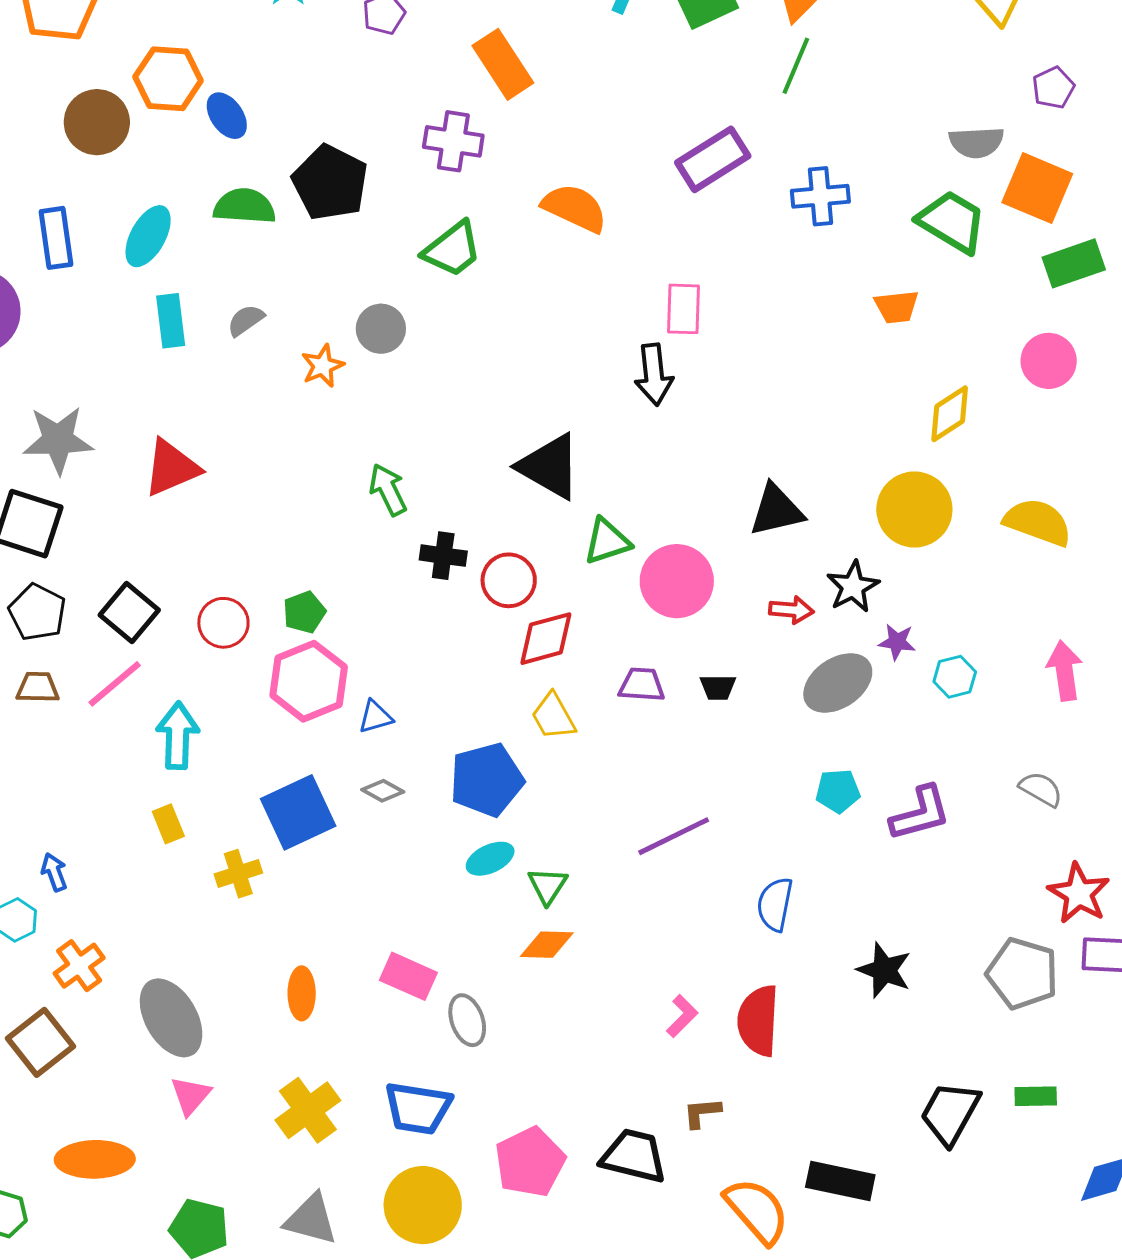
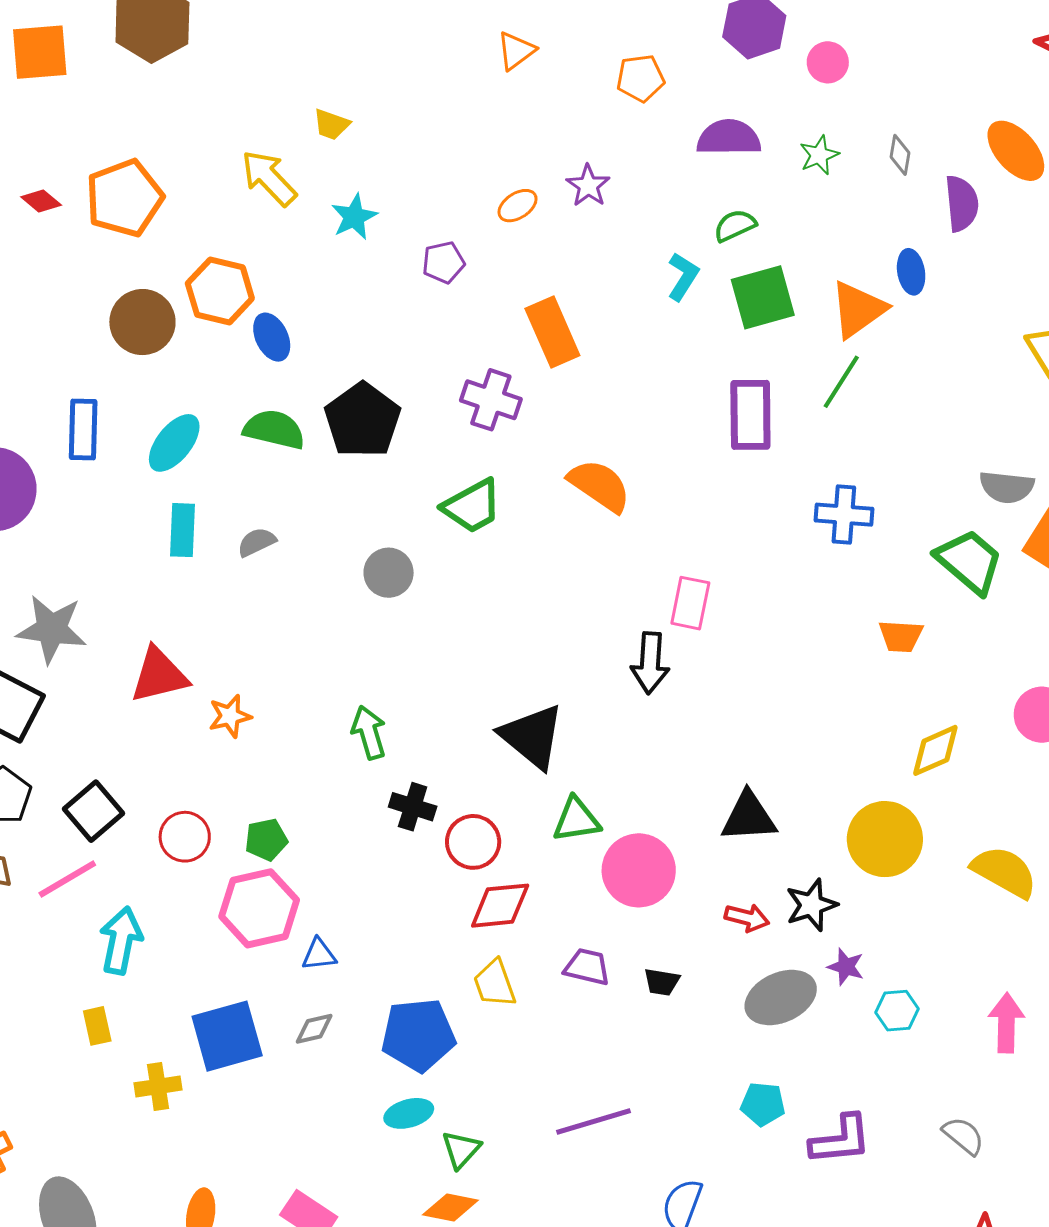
purple rectangle: (713, 159) -> (750, 415), moved, turned -68
orange star: (323, 366) -> (230, 716), moved
gray diamond: (383, 791) -> (314, 1029), turned -51

